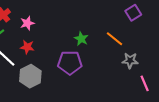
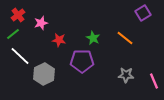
red star: (27, 47) -> (59, 40), moved
gray star: (130, 61) -> (126, 75), moved

